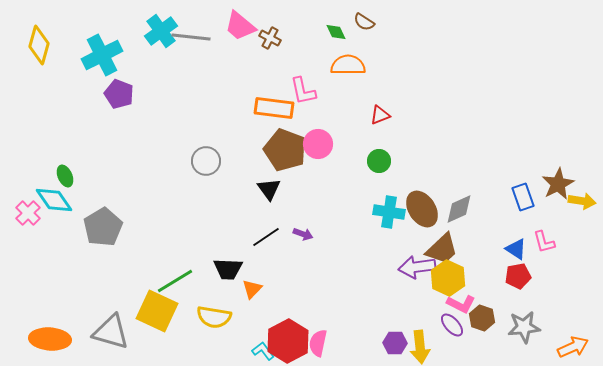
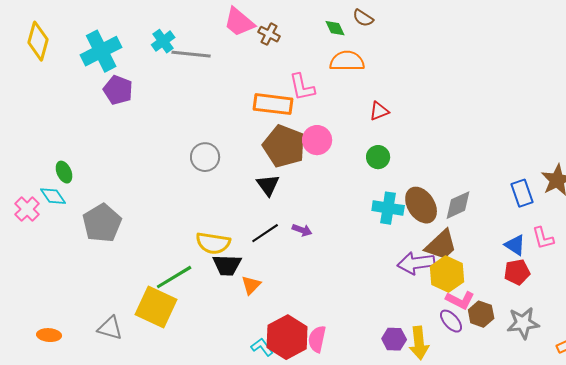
cyan cross: (161, 31) -> (163, 41), moved, size x0.7
gray line: (191, 37) -> (191, 54), moved
cyan diamond: (54, 200) -> (53, 196), size x0.7
yellow semicircle: (214, 317) -> (213, 243), moved
gray triangle: (111, 332) -> (110, 328), size x0.7
orange ellipse: (50, 339) -> (49, 335), size x0.6

